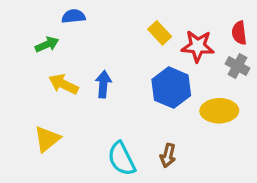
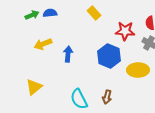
yellow rectangle: (160, 33) -> (94, 13), moved
green arrow: (47, 44) -> (32, 15), moved
yellow arrow: (64, 84) -> (43, 44), moved, turned -48

